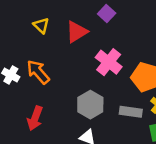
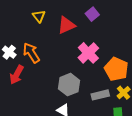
gray rectangle: (131, 112) -> (100, 95), turned -30
red arrow: (35, 118) -> (17, 75), moved

